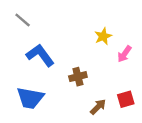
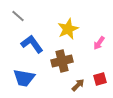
yellow star: (103, 36) -> (68, 29), moved, size x1.5
brown cross: (78, 77) -> (62, 61), size x1.5

